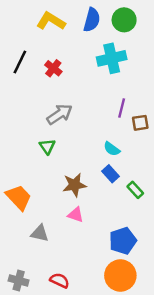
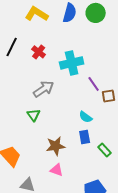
cyan cross: (112, 58) -> (72, 63), moved
purple line: (122, 108) -> (94, 84), turned -49
blue rectangle: (110, 174) -> (85, 137), turned 32

